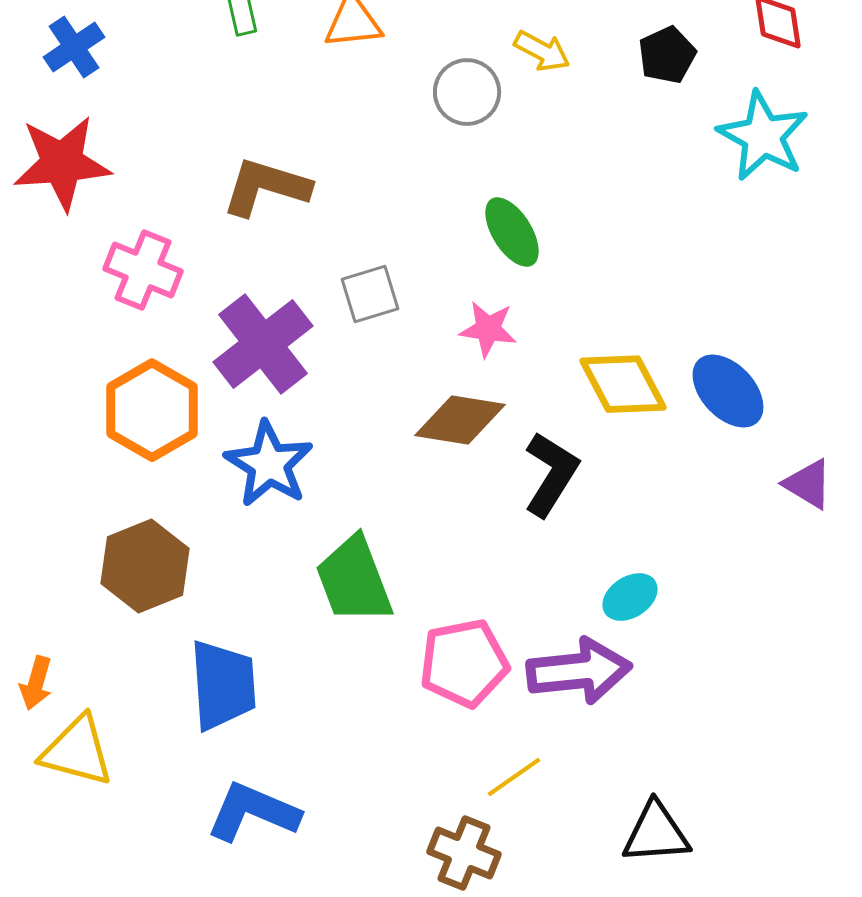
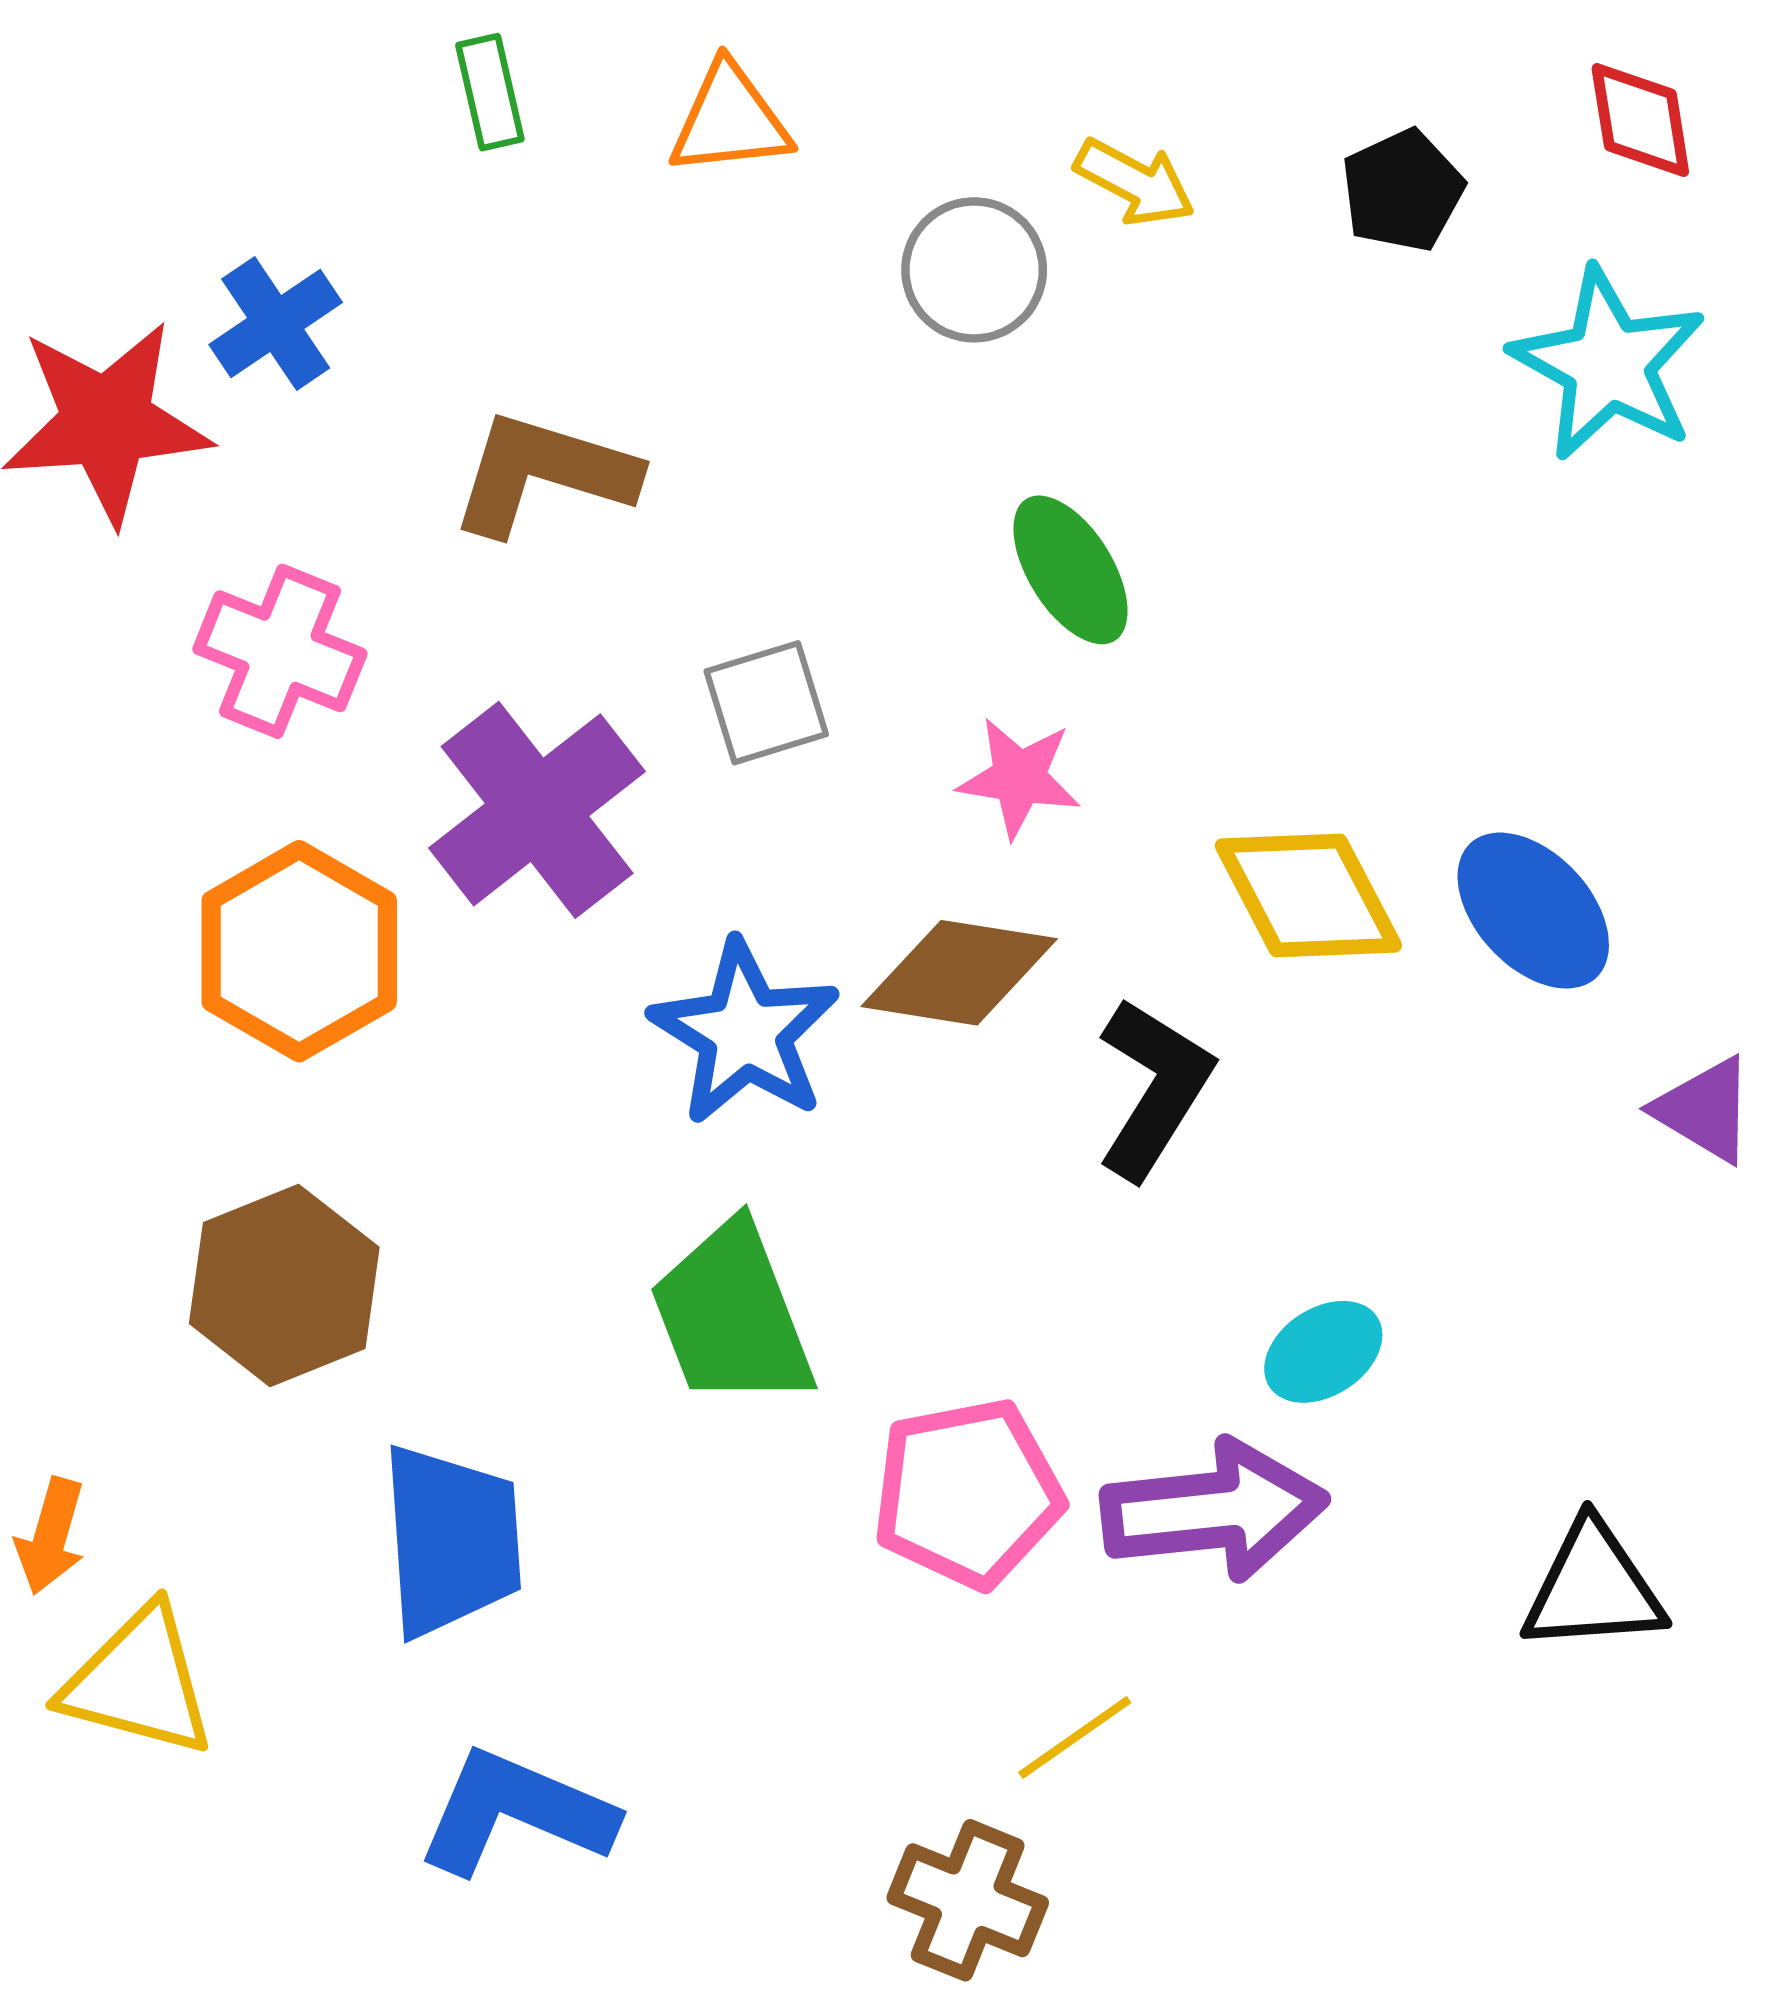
blue cross: (74, 47) -> (276, 324), moved
blue star: (269, 464) -> (745, 1033), moved
black triangle: (656, 833) -> (1593, 1588), moved

